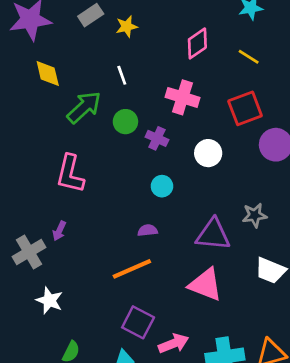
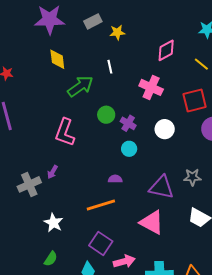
green circle: (125, 122) -> (106, 115), moved
purple cross: (157, 138) -> (128, 123), moved
white star: (49, 300) -> (53, 223), moved

